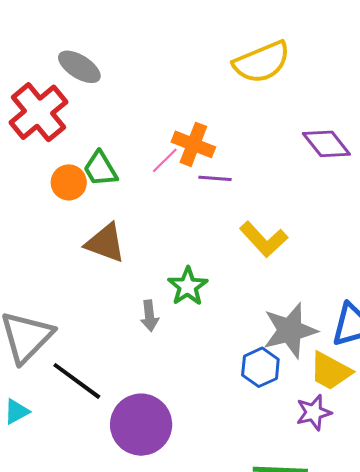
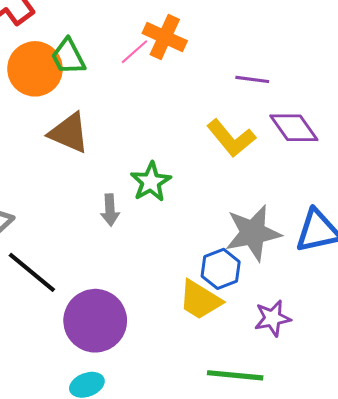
purple diamond: (326, 144) -> (294, 128), moved
purple line: (215, 178) -> (252, 79), moved
orange circle: (69, 182) -> (35, 69), size x1.5
yellow trapezoid: (330, 371) -> (200, 300), moved

